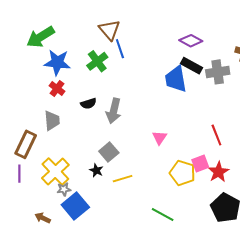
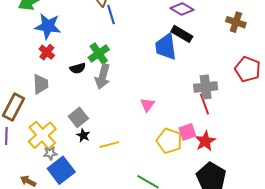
green cross: (97, 61) -> (99, 53), moved
gray cross: (218, 72) -> (206, 87), moved
gray square: (109, 152) -> (78, 117), moved

